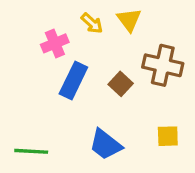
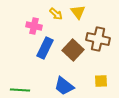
pink cross: (55, 43) -> (34, 26), turned 35
brown square: (121, 84) -> (73, 50), size x1.5

